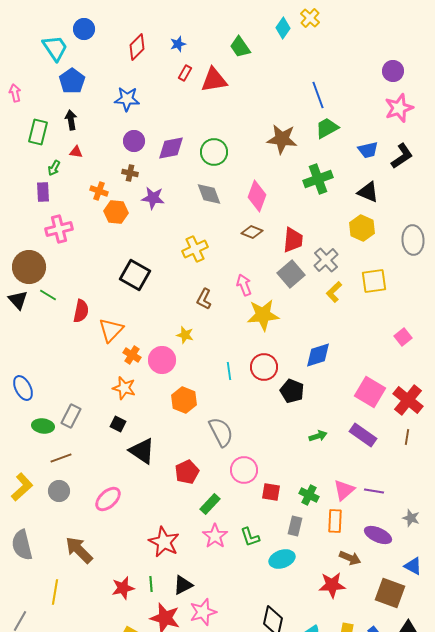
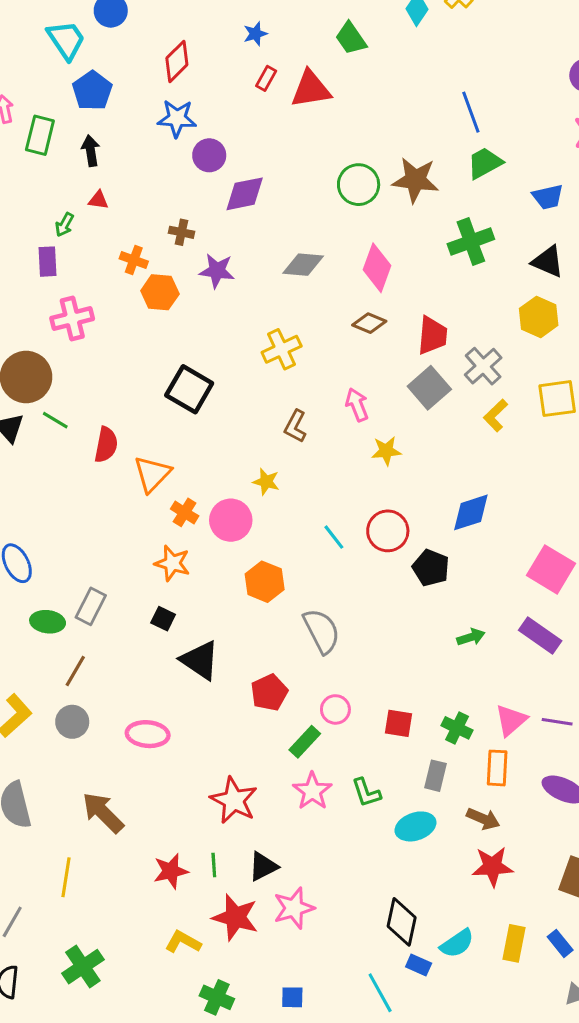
red diamond: (137, 47) -> (177, 61), moved
green rectangle: (38, 132) -> (40, 135), moved
purple circle: (134, 141) -> (209, 155), moved
green circle: (214, 152) -> (359, 185), moved
gray diamond: (209, 194) -> (303, 265), turned -64
yellow star: (263, 315) -> (386, 451), size x0.6
cyan line: (229, 371) -> (334, 537), turned -30
brown line: (61, 458) -> (75, 671), turned -40
pink circle: (244, 470) -> (335, 709), moved, size x0.7
pink ellipse: (108, 499) -> (148, 734), turned 48
brown arrow: (350, 558) -> (483, 819), moved

